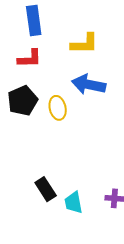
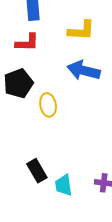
yellow ellipse: (58, 108) -> (48, 105), moved

